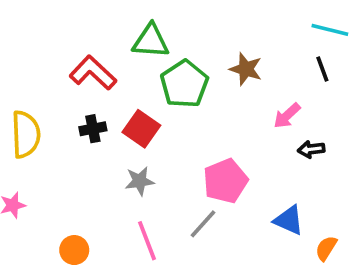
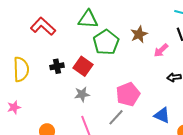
brown star: (246, 69) -> (139, 34), turned 30
red L-shape: (93, 73) -> (43, 26), moved
pink arrow: (287, 116) -> (161, 50), moved

